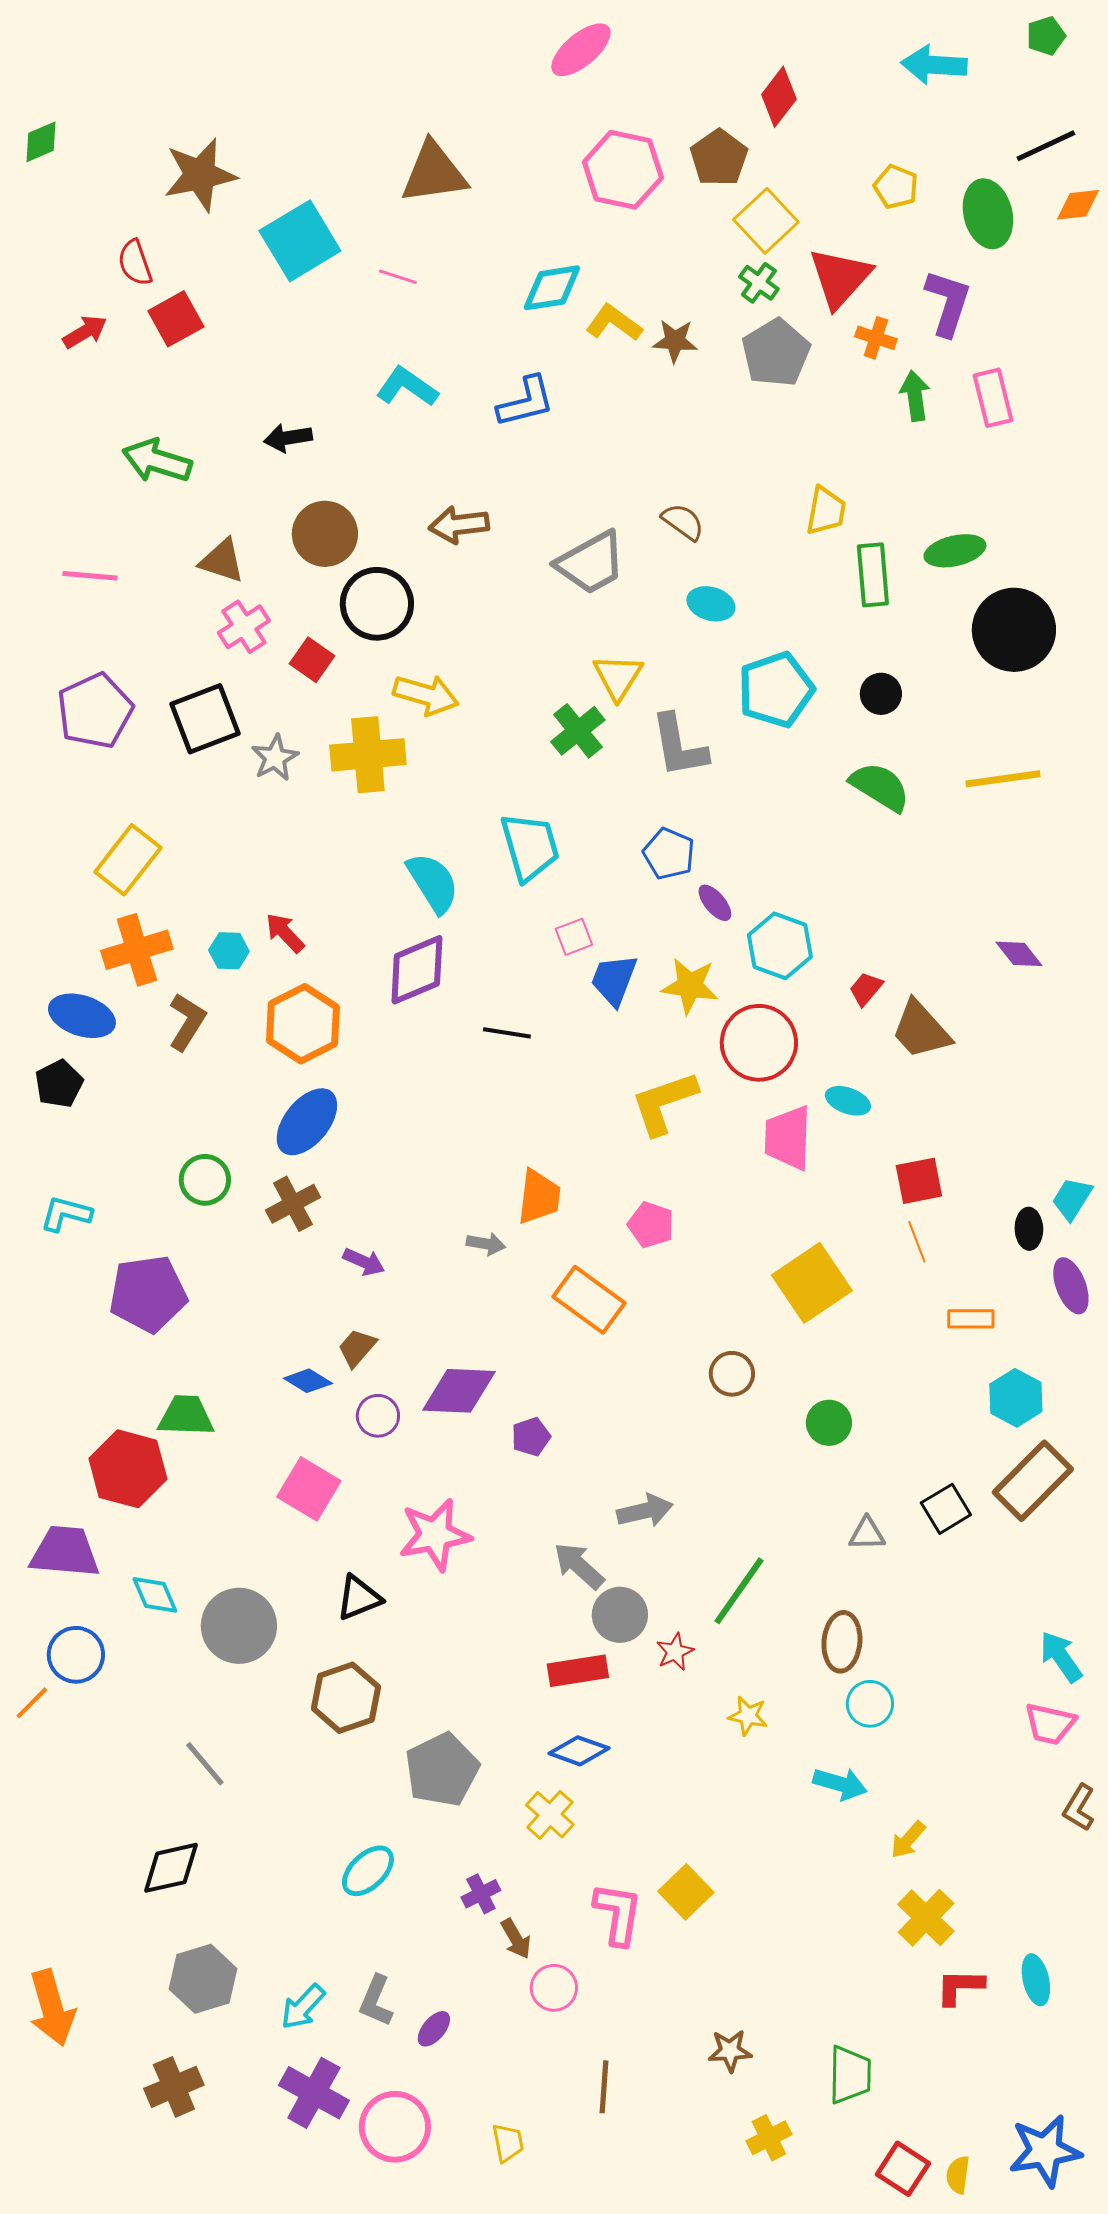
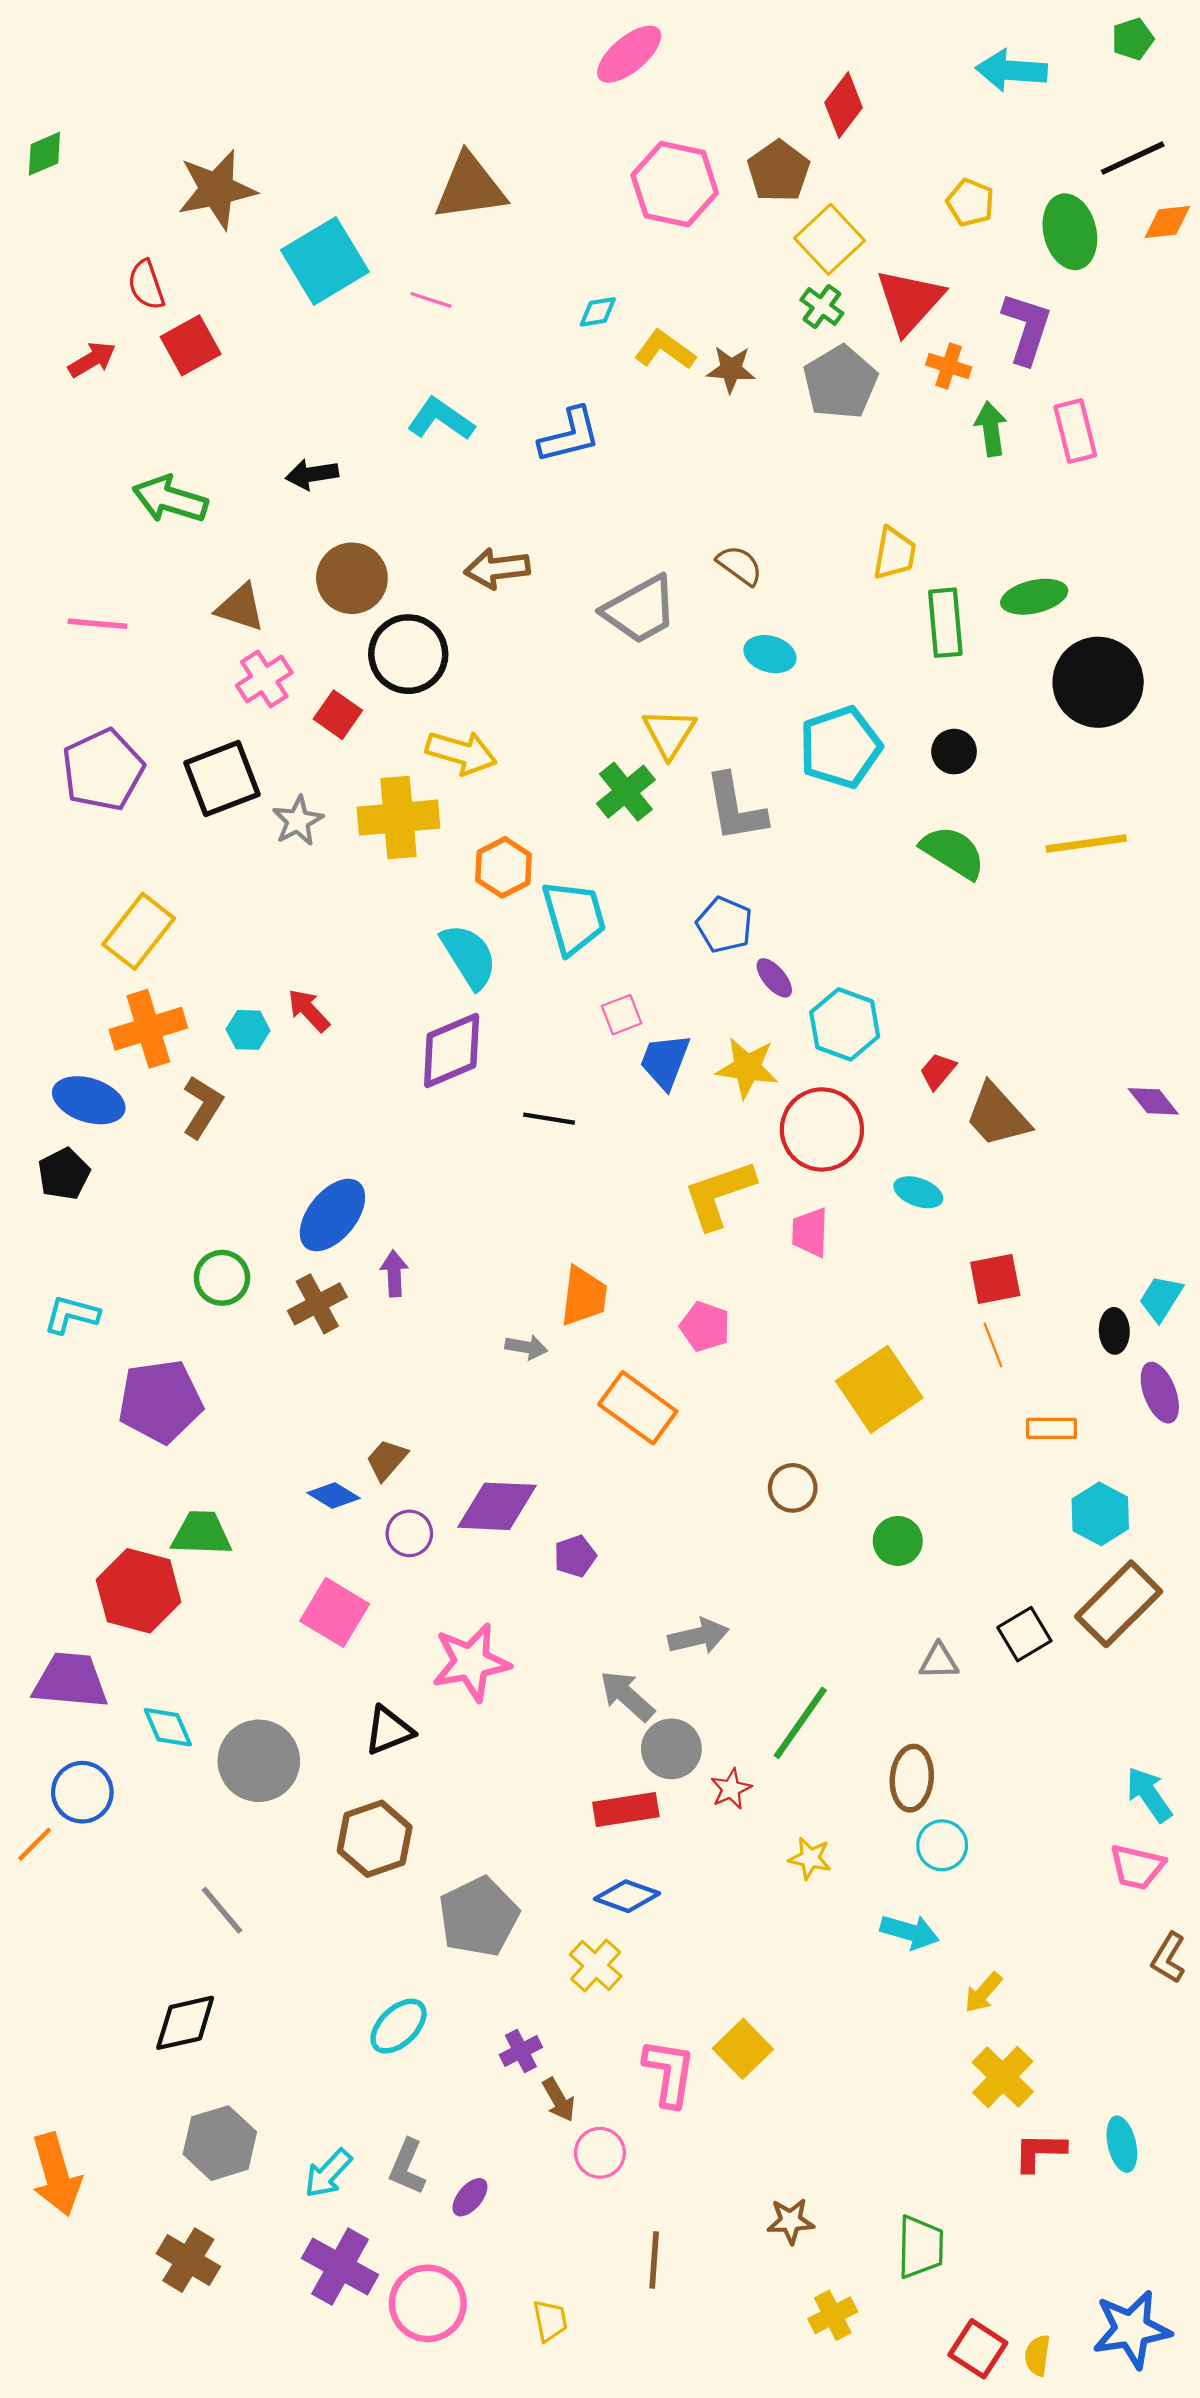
cyan diamond: (552, 288) -> (598, 312), size x0.6
purple diamond: (1019, 954) -> (1153, 1101), moved
orange hexagon: (303, 1024) -> (504, 867), moved, size x0.7
pink trapezoid: (788, 1138) -> (810, 1232), moved, size x0.7
purple arrow: (364, 1262) -> (394, 1273), moved, turned -117
brown cross: (174, 2087) -> (188, 2260), turned -36

